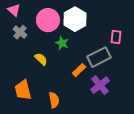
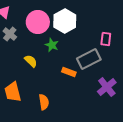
orange rectangle: (79, 70) -> (69, 72), turned 64
purple cross: (100, 85) -> (107, 87), moved

